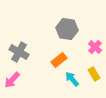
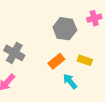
pink cross: (95, 47) -> (94, 18), moved, turned 32
yellow rectangle: (94, 74) -> (85, 60), moved, turned -40

